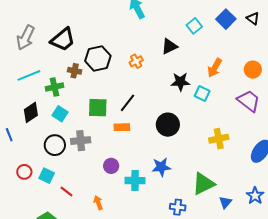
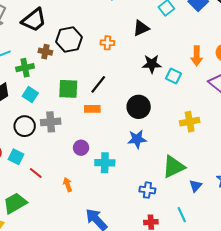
orange cross: (136, 61) -> (107, 43), turned 32
orange arrow: (215, 68) -> (197, 56), moved, turned -30
blue star: (161, 167) -> (137, 139), moved

